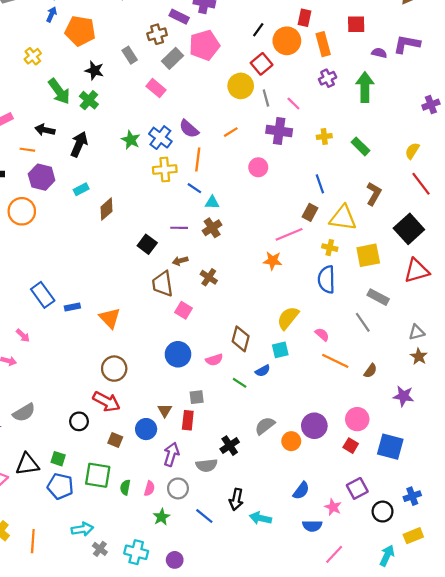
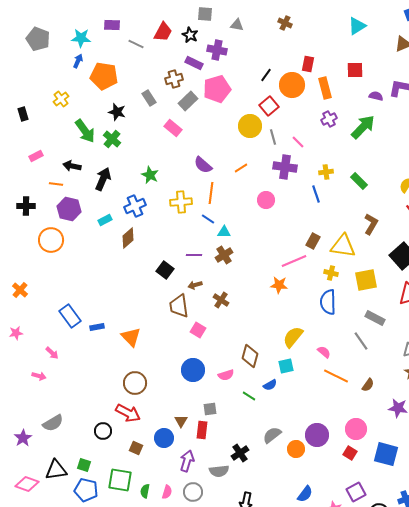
green arrow: (365, 87) -> (363, 127), turned 44
blue cross: (160, 138) -> (135, 206), moved, turned 30
blue line: (320, 184) -> (316, 194), moved

